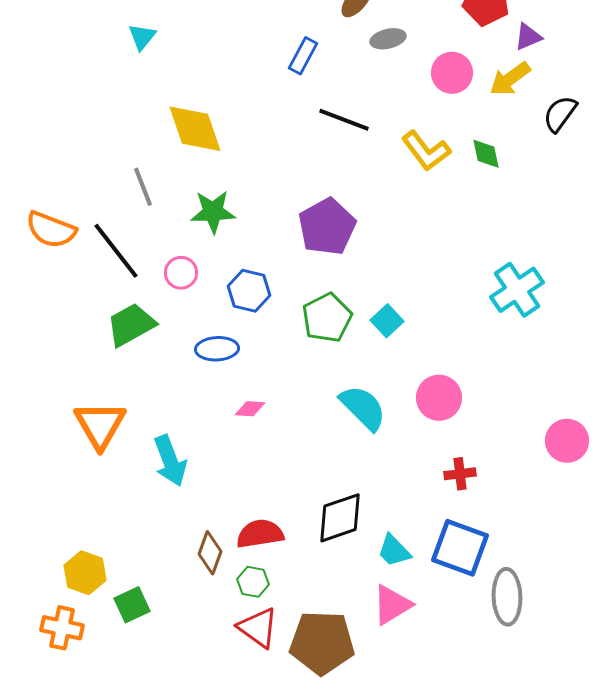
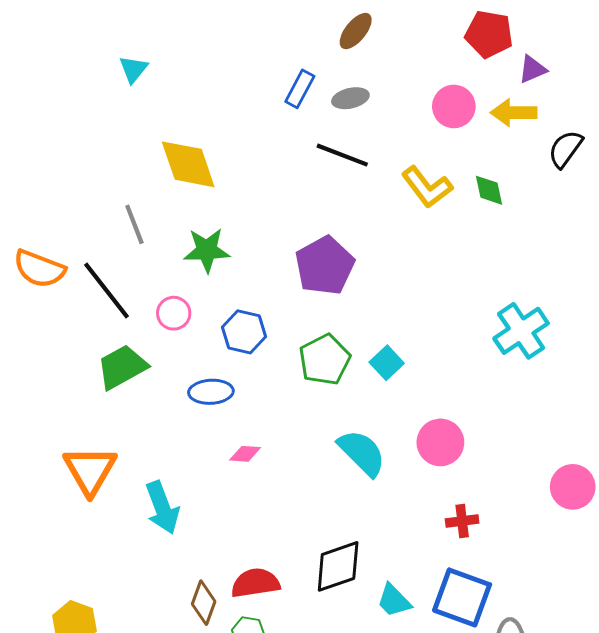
gray ellipse: (388, 39) -> (350, 98), moved
yellow arrow: (510, 79) -> (514, 113), turned 36

